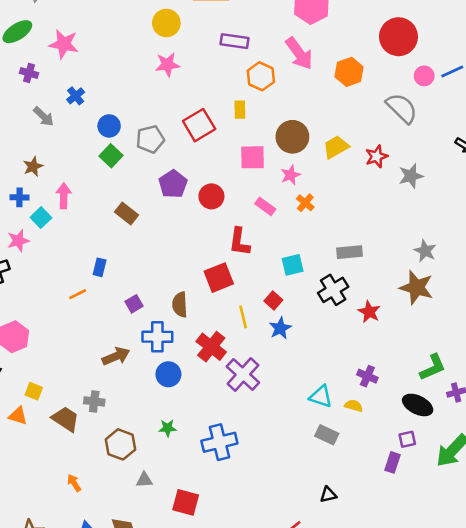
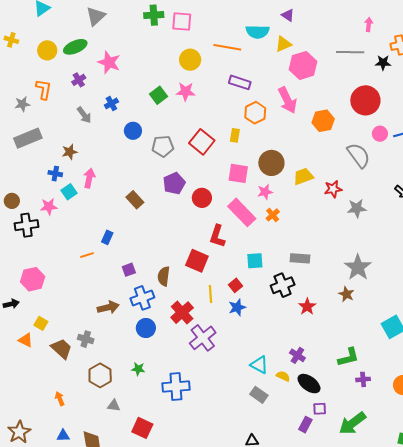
purple cross: (29, 73) -> (79, 80), turned 32
red square: (199, 125) -> (202, 142), turned -30
green square: (111, 156) -> (159, 95), moved
pink rectangle: (265, 206) -> (242, 212), size x1.8
gray star: (425, 251) -> (358, 267), size x1.5
red square: (219, 278) -> (197, 261), turned 35
brown star: (416, 288) -> (346, 294), size x0.6
blue cross: (157, 337) -> (142, 298), turned -30
black ellipse: (418, 405) -> (309, 384), moved

